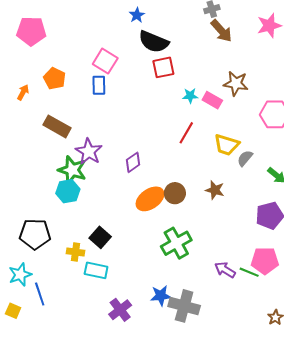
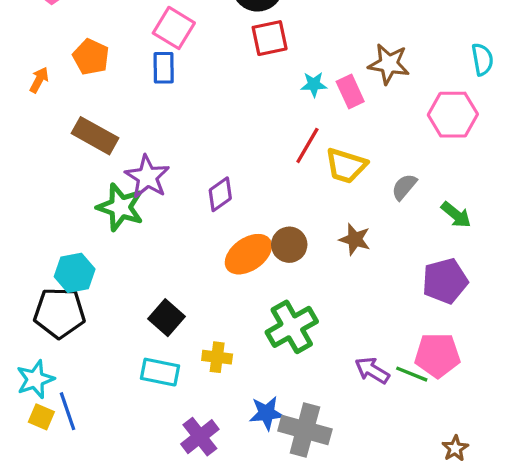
pink rectangle: (212, 100) -> (350, 91), turned 36
yellow trapezoid: (227, 145) -> (346, 166), moved
cyan hexagon: (68, 191) -> (75, 273), moved
yellow cross: (75, 252) -> (217, 357), moved
yellow square: (13, 311) -> (41, 417), moved

